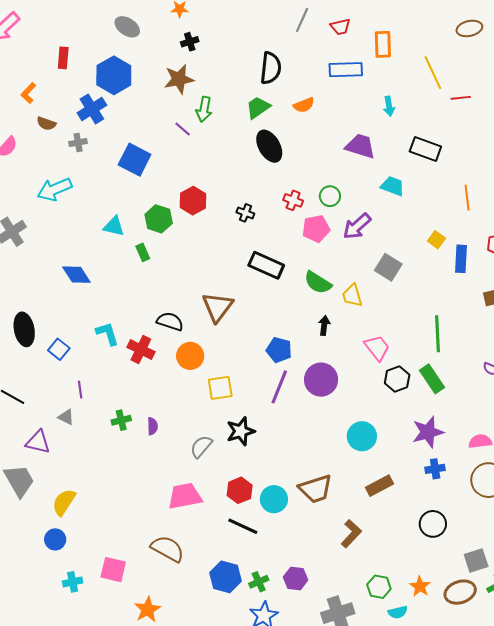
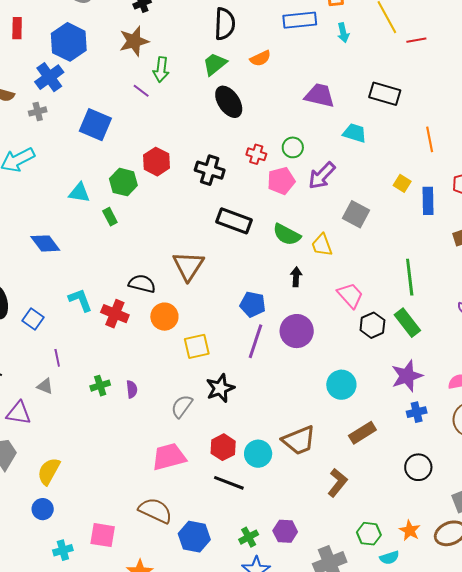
cyan arrow: (389, 106) -> (343, 33), moved
black cross: (245, 213) -> (210, 170), size x1.6
blue hexagon: (225, 577) -> (194, 537), moved

